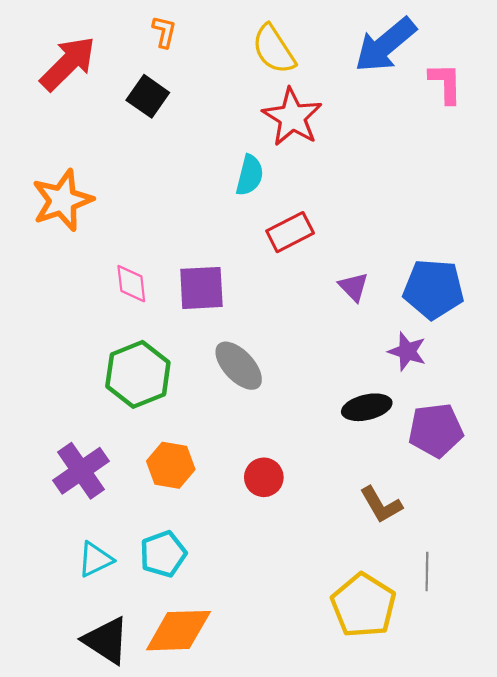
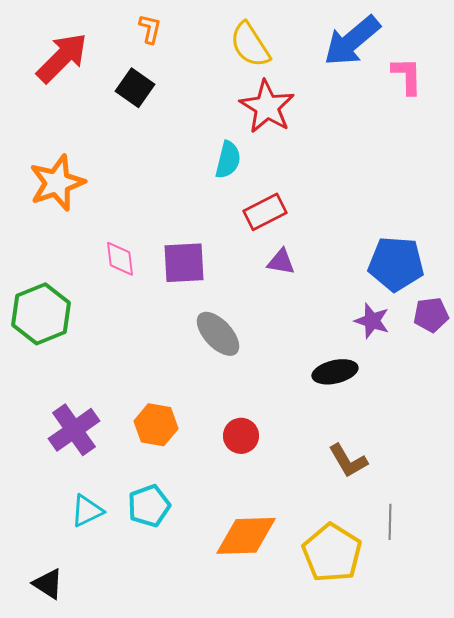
purple triangle: (354, 287) -> (281, 262), moved, turned -36
green hexagon: (138, 374) -> (41, 314), moved
purple pentagon: (436, 430) -> (431, 315), moved, size x0.7
orange diamond: (178, 631) -> (246, 536), moved
black triangle: (106, 640) -> (48, 584), moved, size x0.7

